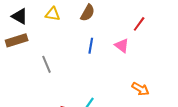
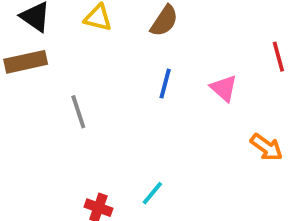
red line: (139, 24) -> (278, 57), moved, turned -56
orange arrow: (140, 89) -> (267, 147), moved

